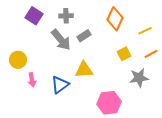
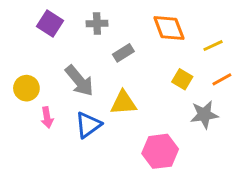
orange diamond: (115, 19) -> (169, 28), turned -45
gray arrow: (61, 40) -> (79, 81), moved
yellow square: (124, 54) -> (182, 79), turned -32

